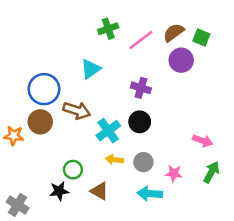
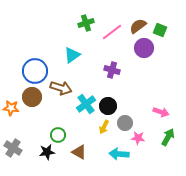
black circle: (140, 122) -> (108, 106), moved
yellow arrow: (114, 160) -> (104, 127), moved, turned -72
gray circle: (143, 162) -> (125, 123), moved
gray cross: (18, 205) -> (13, 148), moved

